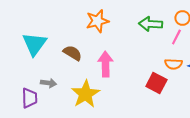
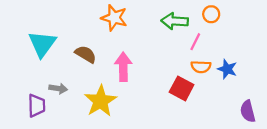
orange star: (97, 21) -> (114, 18), turned 30
pink line: (176, 37) -> (195, 42), moved

